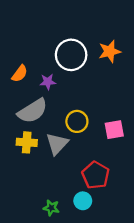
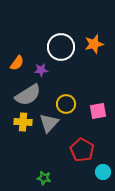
cyan circle: (83, 201) -> (103, 172), moved

